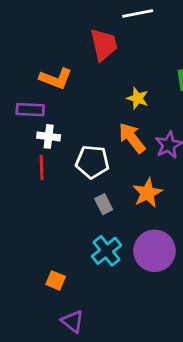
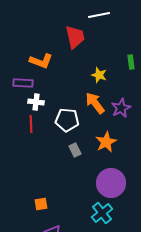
cyan cross: (106, 251) -> (102, 213), moved
orange square: (56, 280) -> (41, 204), turned -32

